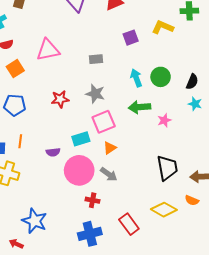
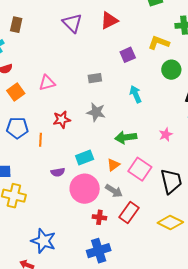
pink triangle: (48, 50) -> (47, 83), moved, size x0.7
green circle: (161, 77) -> (171, 70), moved
green arrow: (139, 107) -> (126, 137), moved
pink square: (104, 122) -> (140, 169), moved, turned -30
orange line: (20, 141) -> (41, 140), moved
red rectangle: (129, 224) -> (129, 212), moved, turned 75

